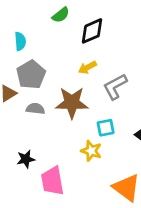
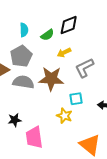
green semicircle: (61, 15) -> (47, 35), moved
cyan semicircle: (20, 41) -> (24, 30), moved
gray semicircle: (35, 109) -> (23, 82), size x1.5

